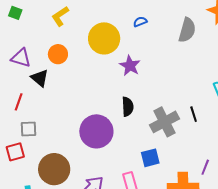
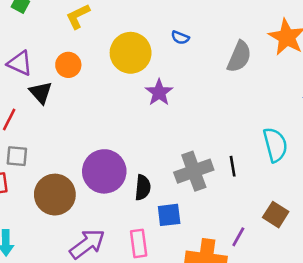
blue semicircle: (140, 22) -> (180, 38), turned -144
black semicircle: (128, 107) -> (143, 187), moved
brown circle: (54, 169) -> (55, 195), moved

